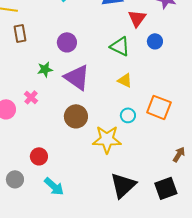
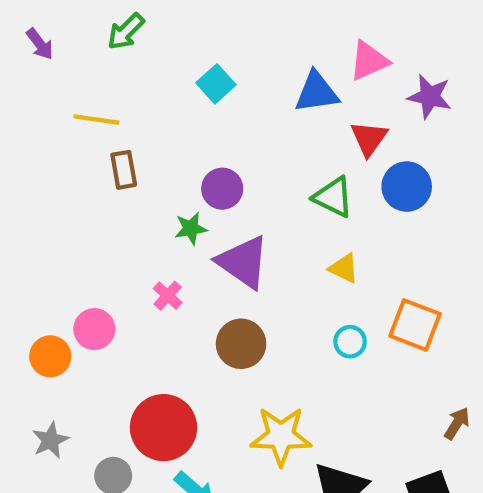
blue circle: (155, 41) -> (407, 187), size x1.5
green star: (45, 69) -> (191, 228), moved
pink cross: (31, 97) -> (168, 296), moved
yellow star: (107, 139) -> (281, 436), moved
red circle: (39, 156) -> (164, 428), size x1.8

